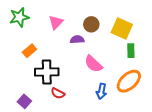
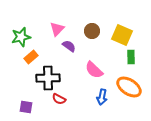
green star: (19, 17) -> (21, 37), moved
purple semicircle: (77, 40) -> (69, 46), moved, turned 40
orange ellipse: (129, 81) -> (129, 87), turned 75
purple square: (24, 101) -> (26, 107), turned -32

